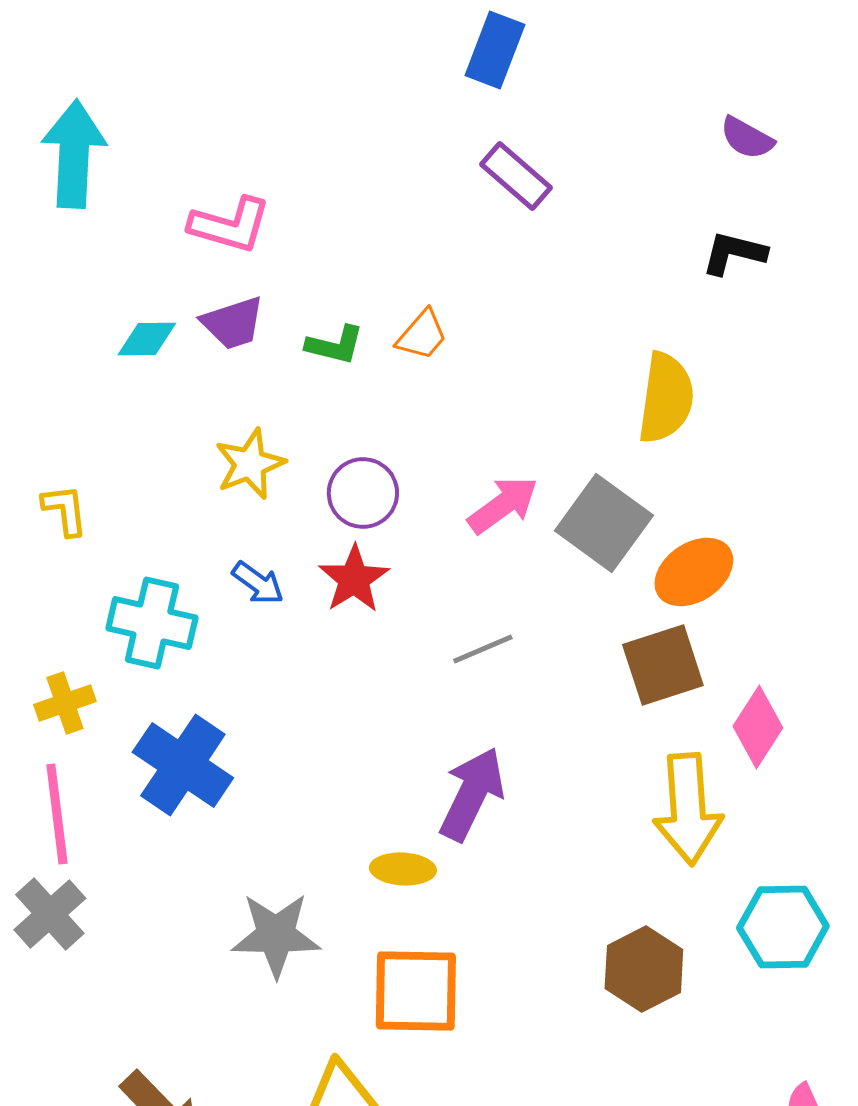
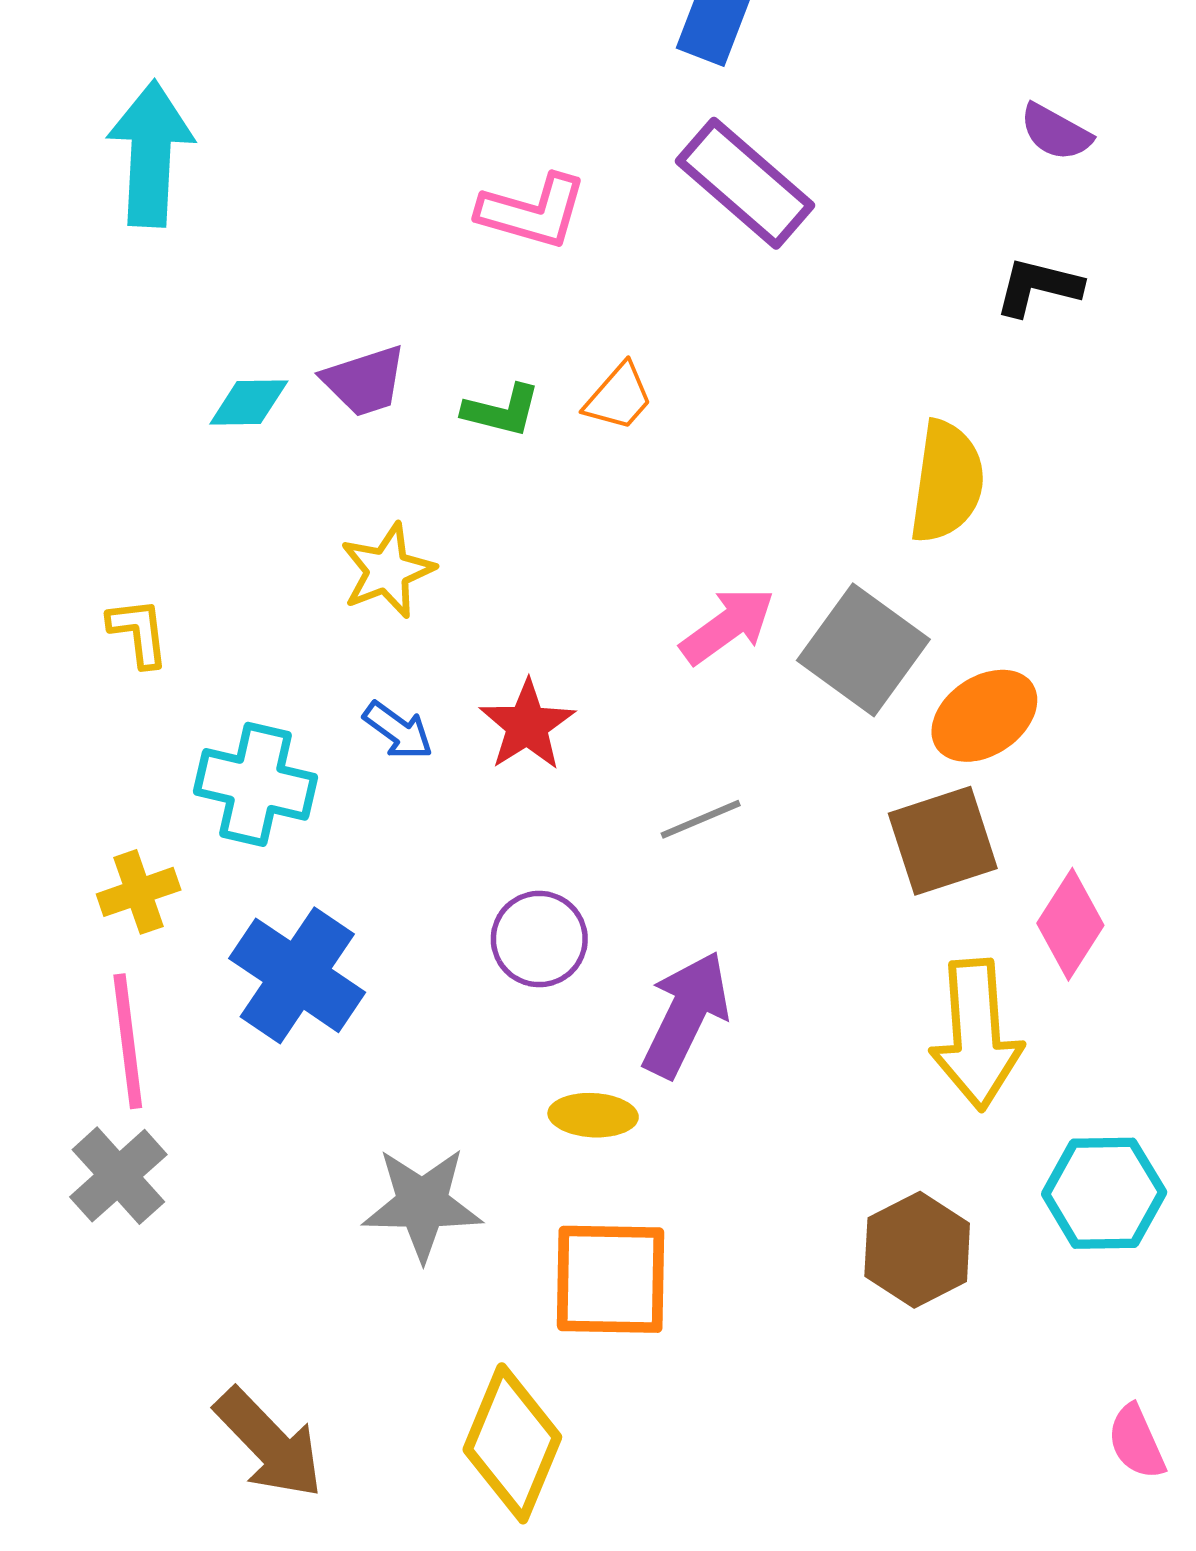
purple rectangle: (516, 176) -> (745, 183), size x1.4
pink L-shape: (230, 225) -> (533, 211), moved
purple circle: (363, 493) -> (539, 939), moved

